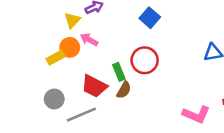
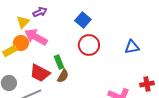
pink arrow: (89, 40) -> (36, 37), size x1.6
red circle: (145, 60) -> (89, 45), moved

